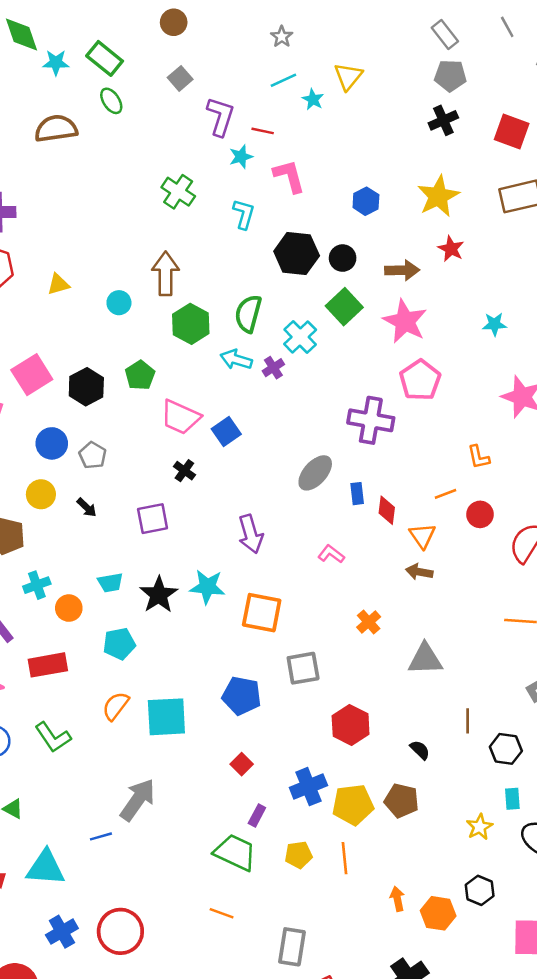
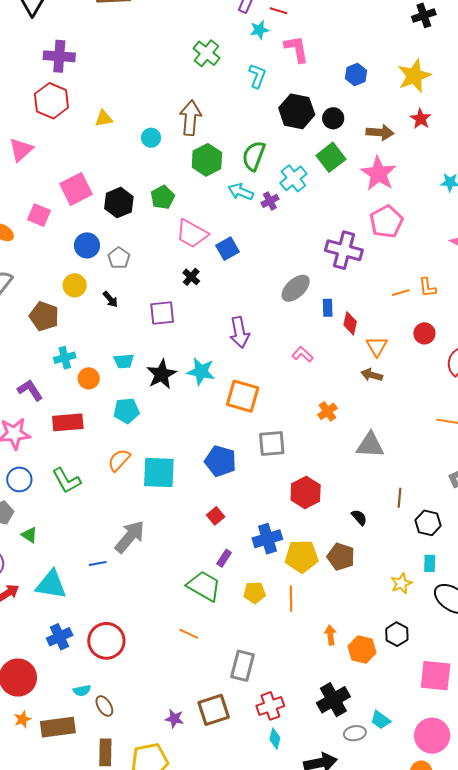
orange line: (446, 494) -> (401, 293), moved

